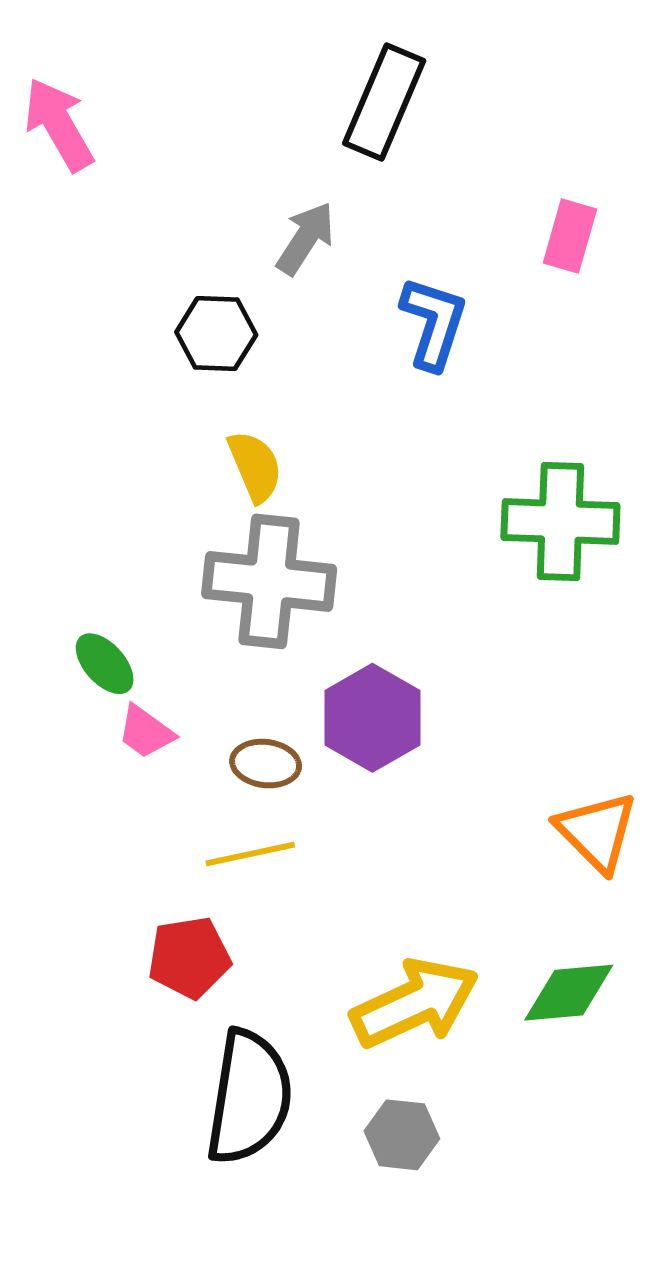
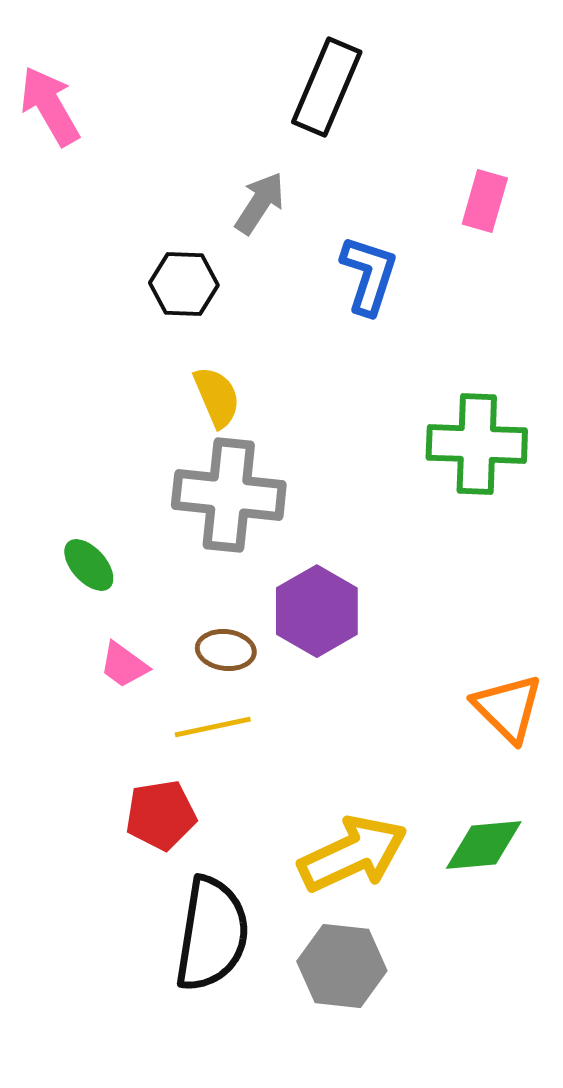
pink trapezoid: (146, 732) -> (124, 665), moved
gray hexagon: (402, 1135) -> (342, 966), size x1.4

